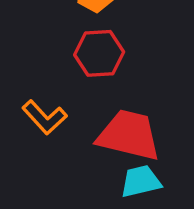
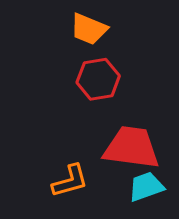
orange L-shape: (45, 117) -> (70, 181), moved, turned -57

